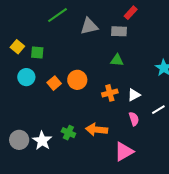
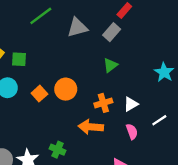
gray rectangle: (119, 31) -> (112, 32), turned -49
green triangle: (117, 60) -> (110, 65), turned -40
orange arrow: (97, 130) -> (91, 127), moved

